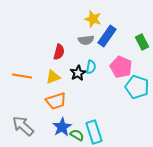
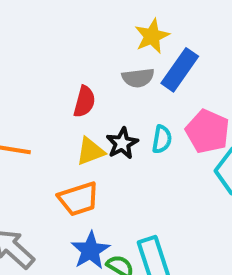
yellow star: (93, 19) -> (152, 36), turned 30
cyan semicircle: (91, 67) -> (162, 139), moved
yellow triangle: (53, 77) -> (90, 151), moved

